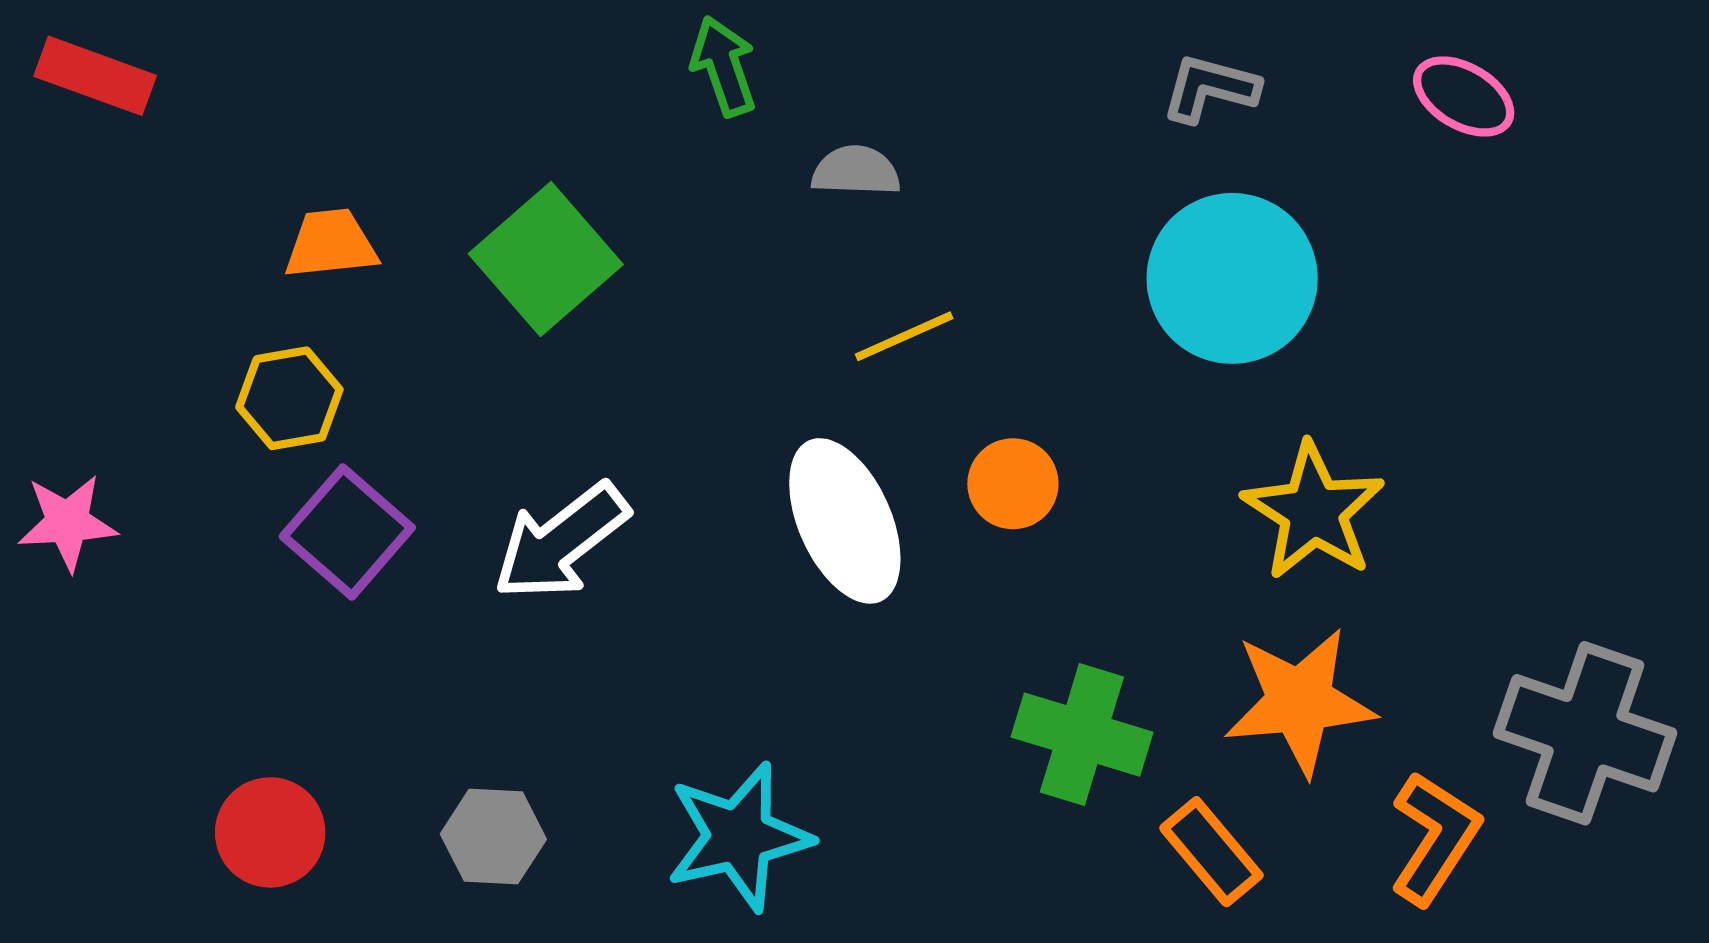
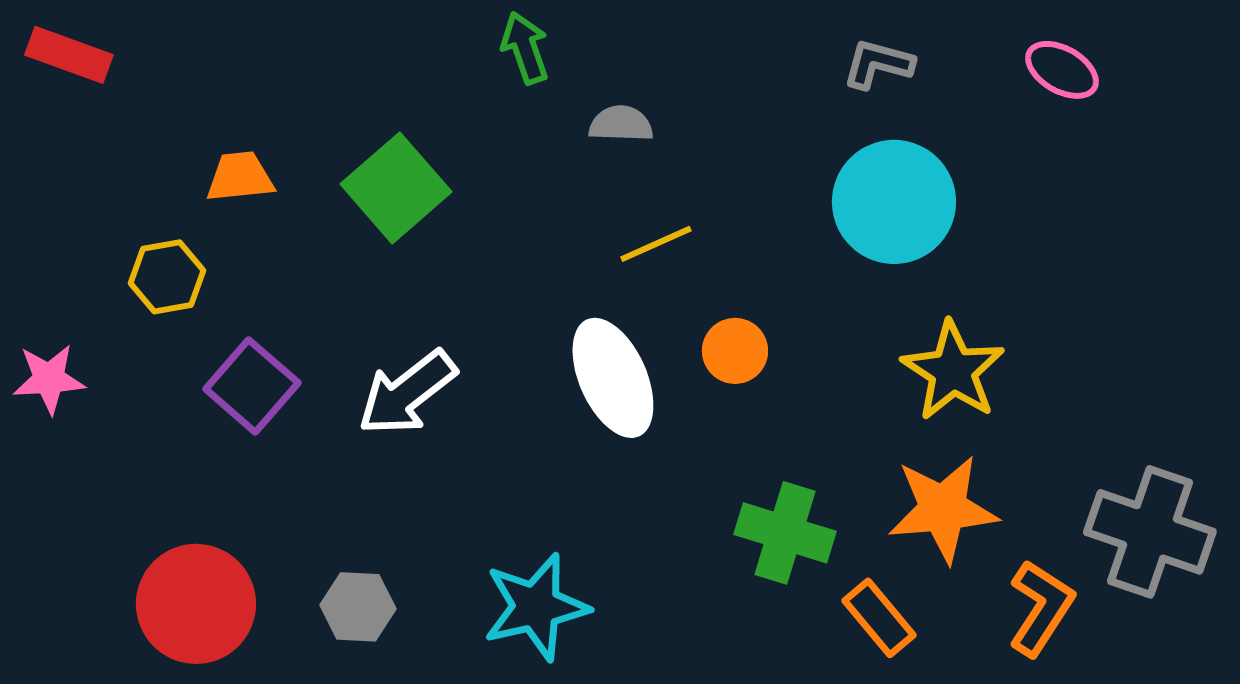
yellow hexagon: (289, 398) -> (167, 277), moved
red circle: (270, 832) -> (196, 604), size x1.5

